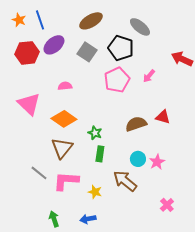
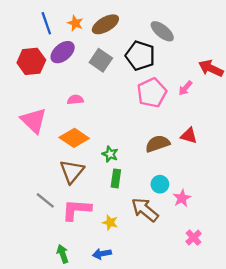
orange star: (19, 20) -> (75, 23), moved
pink arrow: (149, 76) -> (185, 88), moved
pink pentagon: (117, 80) -> (152, 93), moved
pink star: (157, 162) -> (182, 198), moved

